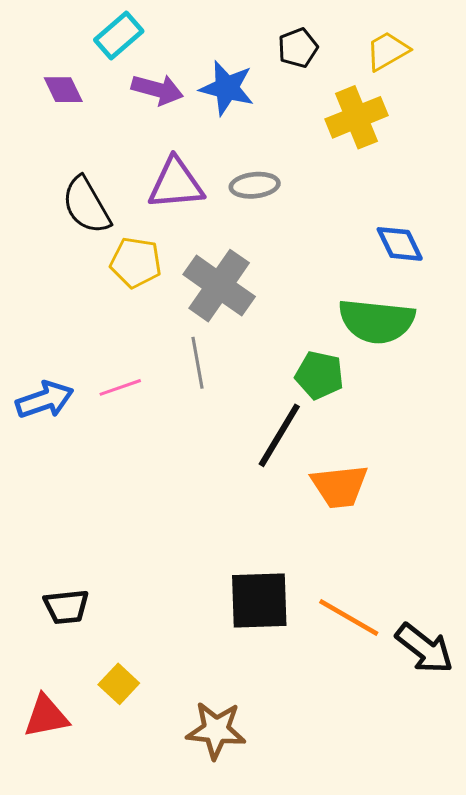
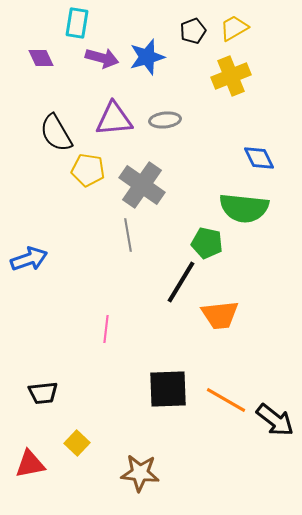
cyan rectangle: (119, 36) -> (77, 23), turned -40
yellow trapezoid: (387, 51) -> (234, 28), moved
blue star: (227, 88) -> (147, 57), turned -30
pink line: (120, 387) -> (106, 329), moved, turned -64

